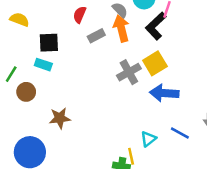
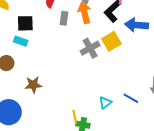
gray rectangle: (96, 36) -> (64, 18), turned -56
blue arrow: (164, 93) -> (136, 25), moved
yellow line: (131, 156) -> (75, 117), moved

